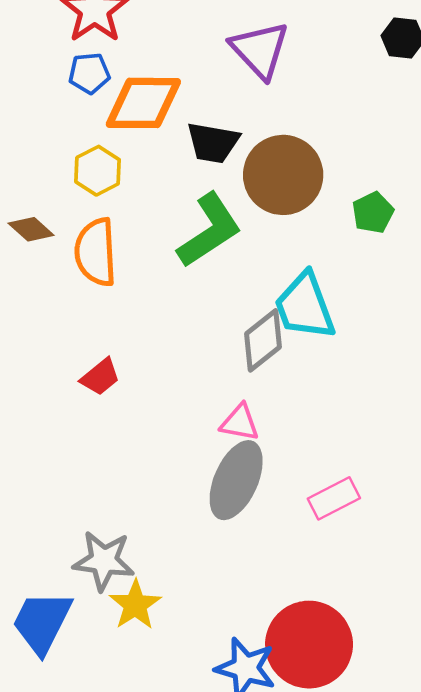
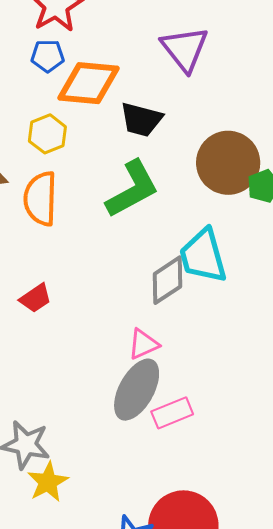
brown circle: (283, 175) -> (228, 163), moved
pink triangle: (240, 423) -> (143, 344), turned -40
pink rectangle: (334, 498) -> (172, 413), moved

